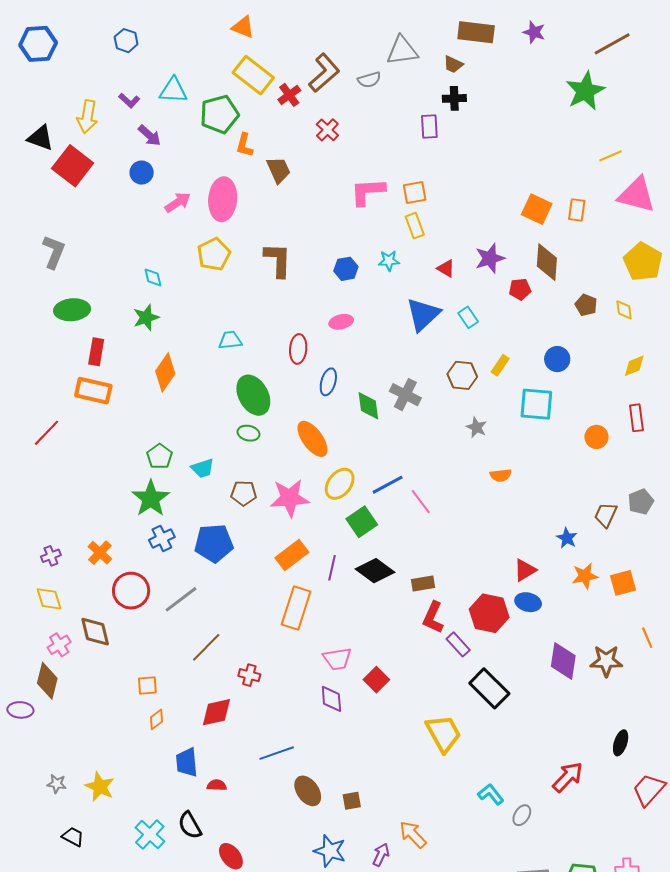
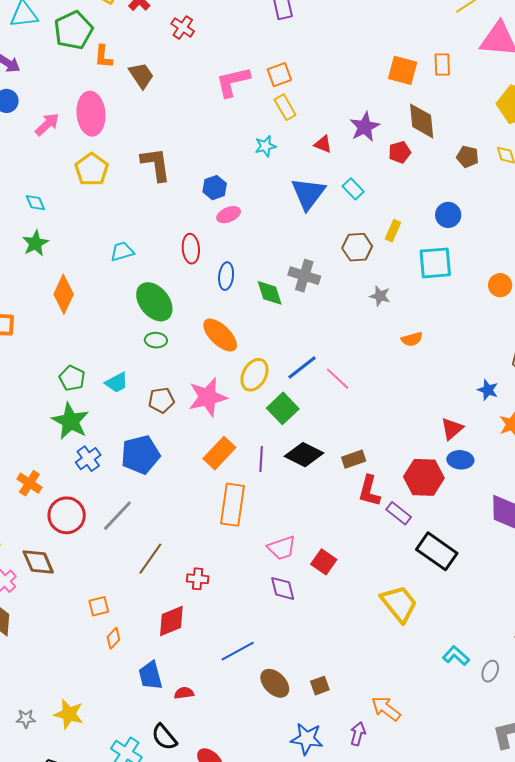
blue hexagon: (346, 269) -> (215, 188), moved

